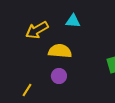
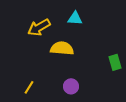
purple circle: (59, 76) -> (71, 86), moved

